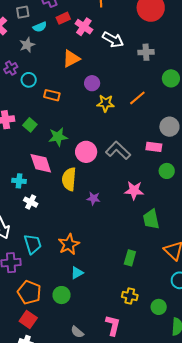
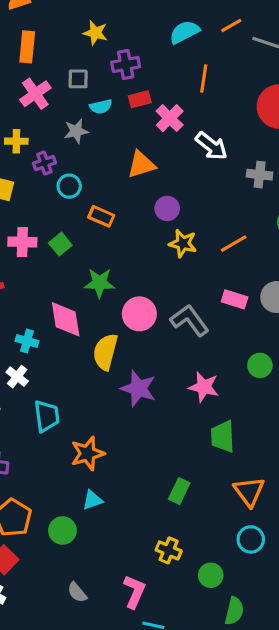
green square: (30, 125) -> (60, 244), moved
pink rectangle: (154, 147) -> (235, 299), moved
purple star: (94, 198) -> (138, 388), size x1.6
white cross: (31, 202) -> (17, 377), moved
cyan trapezoid: (33, 244) -> (47, 416), moved

